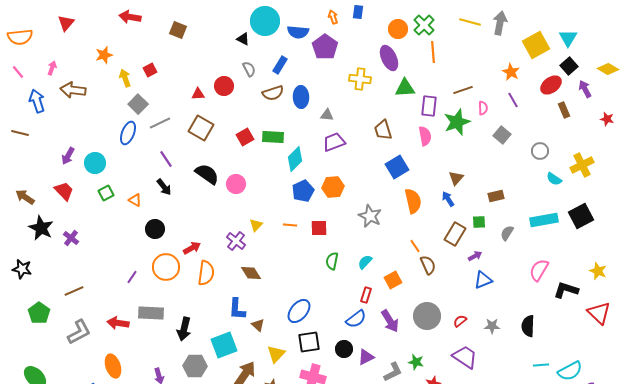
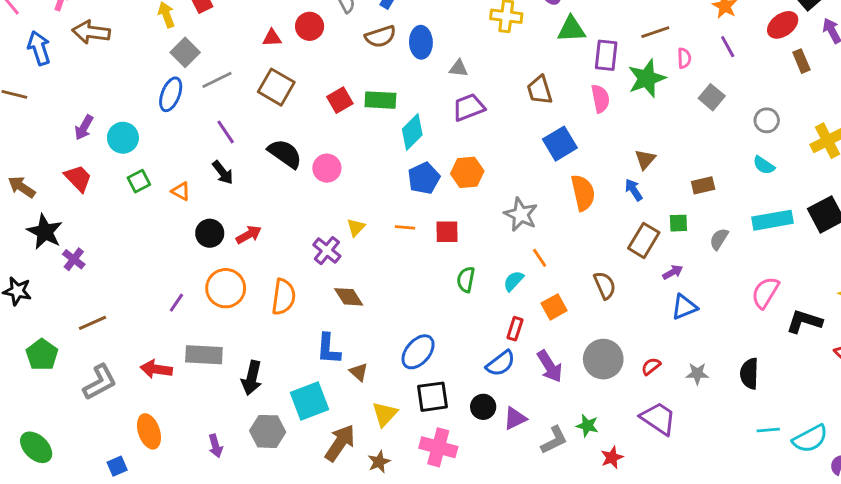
cyan semicircle: (554, 179) -> (764, 165), moved
purple cross: (71, 238) -> (74, 259), moved
orange line: (415, 246) -> (540, 258), moved
red arrow: (192, 248) -> (249, 235), moved

